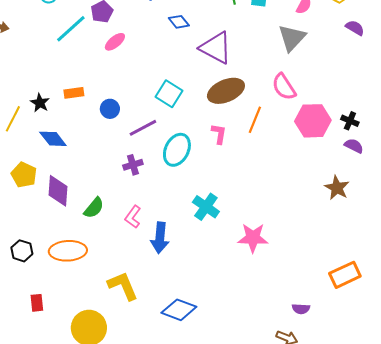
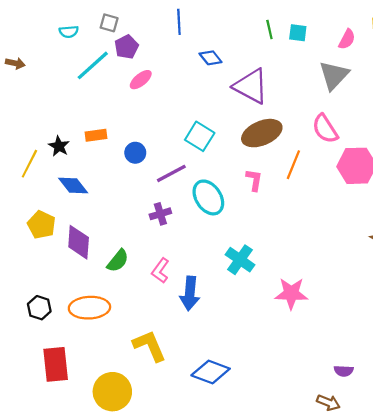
cyan ellipse: (177, 150) -> (208, 197), turned -60
red rectangle: (37, 303) -> (56, 364), size x1.8

